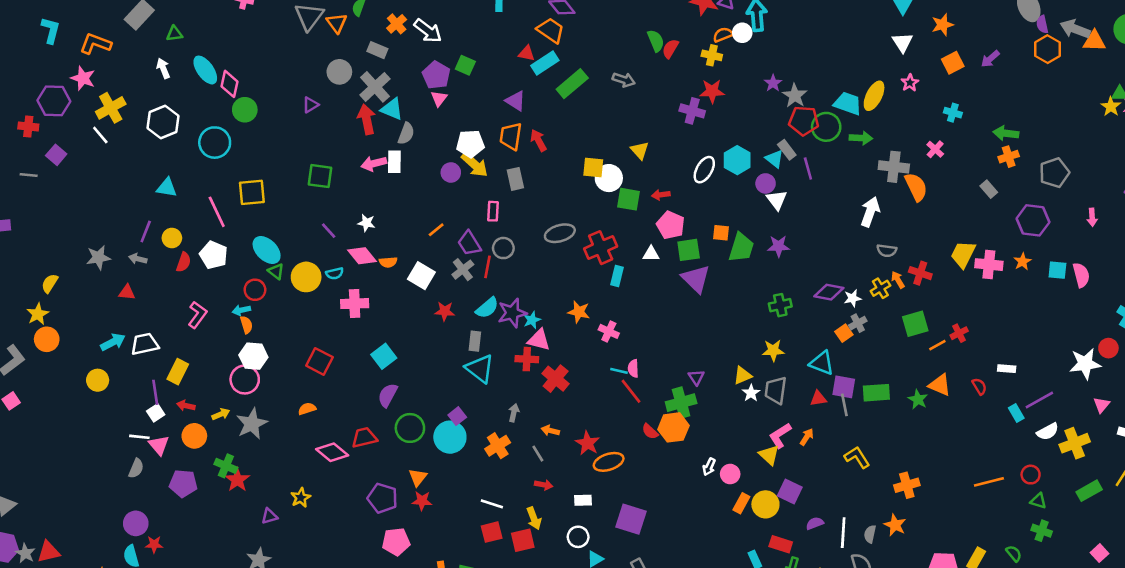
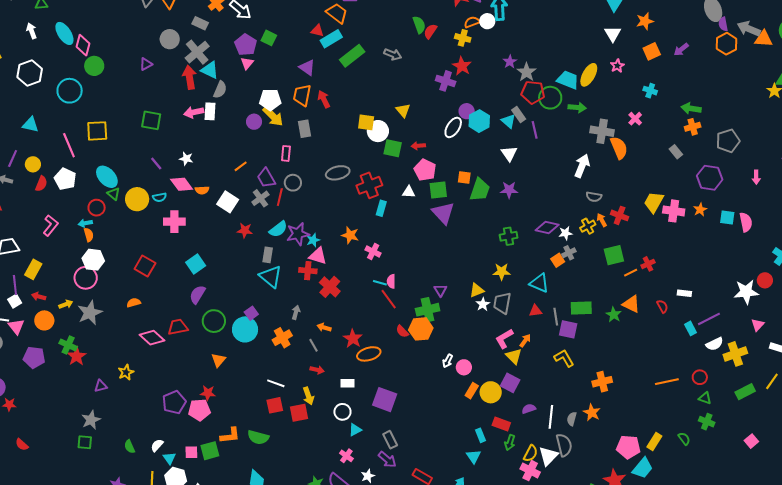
red star: (712, 91) -> (462, 66), turned 30
purple circle: (766, 183) -> (467, 111), moved
purple square: (844, 387) -> (568, 329), moved
yellow triangle: (769, 455) -> (514, 356), moved
purple pentagon: (382, 498) -> (174, 402), moved, turned 30
red star: (422, 501) -> (208, 393), moved

